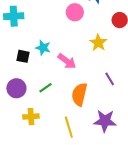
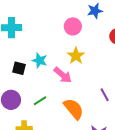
yellow star: (98, 43) -> (76, 56), moved
orange semicircle: (79, 94) -> (74, 109), turned 125

